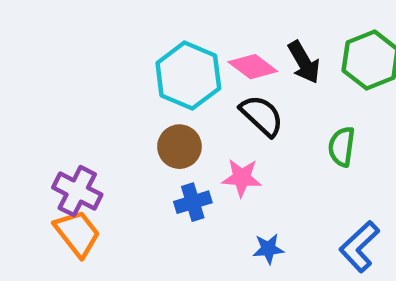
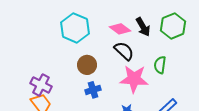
cyan hexagon: (188, 76) -> (75, 28), moved
pink star: (242, 178) -> (134, 79), moved, size x1.6

